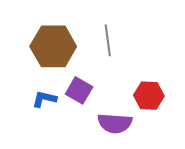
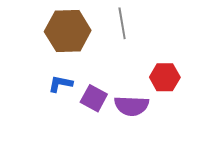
purple square: (79, 90) -> (94, 98), moved

